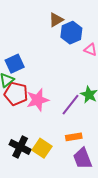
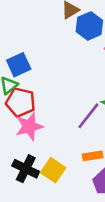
pink star: (38, 100) -> (29, 126), moved

